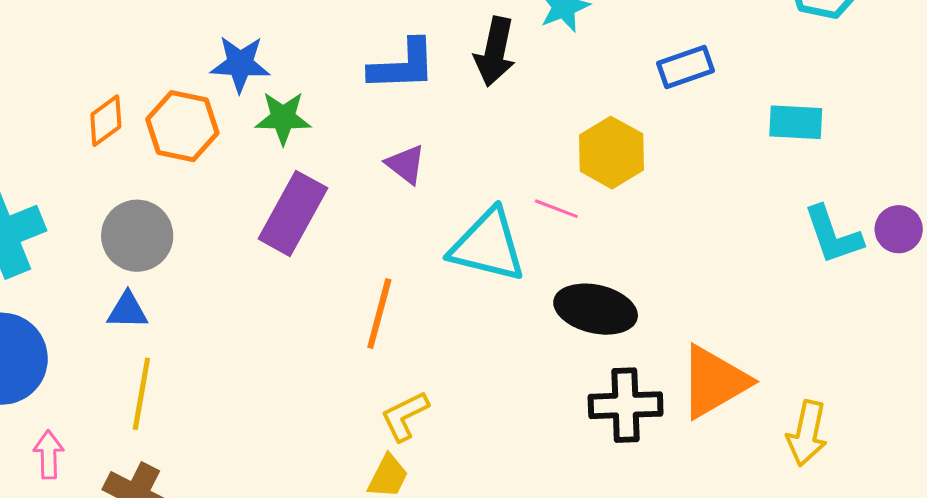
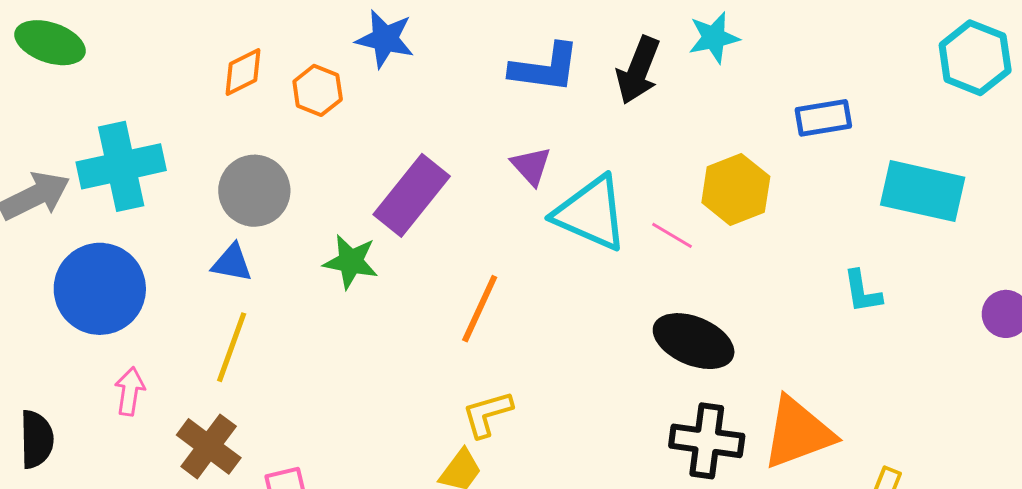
green star: (283, 118) -> (351, 262), moved
cyan rectangle: (796, 122) -> (923, 191), size x1.5
orange hexagon: (182, 126) -> (318, 90), size x0.7
cyan L-shape: (833, 235) -> (862, 292), moved, size x0.7
cyan triangle: (488, 246) -> (591, 213), moved

